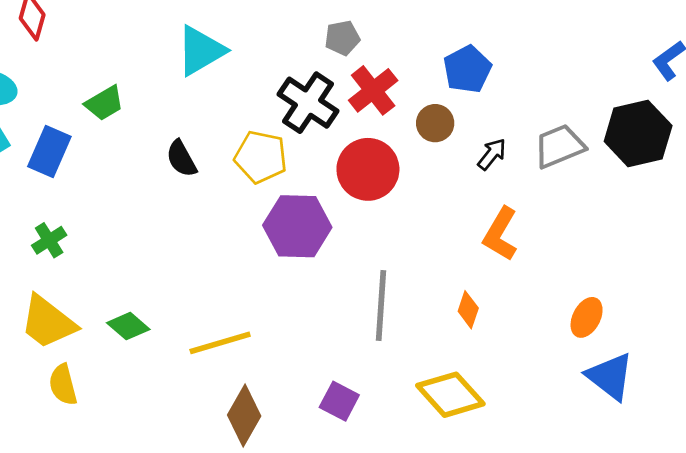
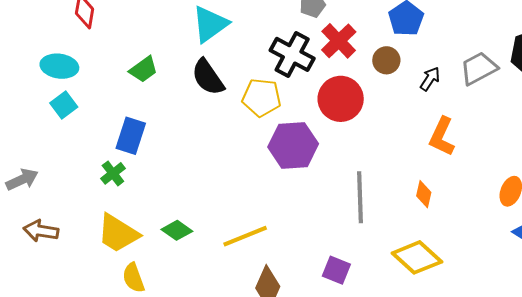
blue rectangle: (49, 151) -> (131, 136), moved
black semicircle: (181, 159) -> (208, 77), moved, size x1.4

